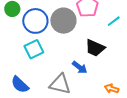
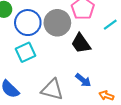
black trapezoid: (95, 48) -> (81, 43), moved, turned 30
blue arrow: (80, 67) -> (83, 80), moved

